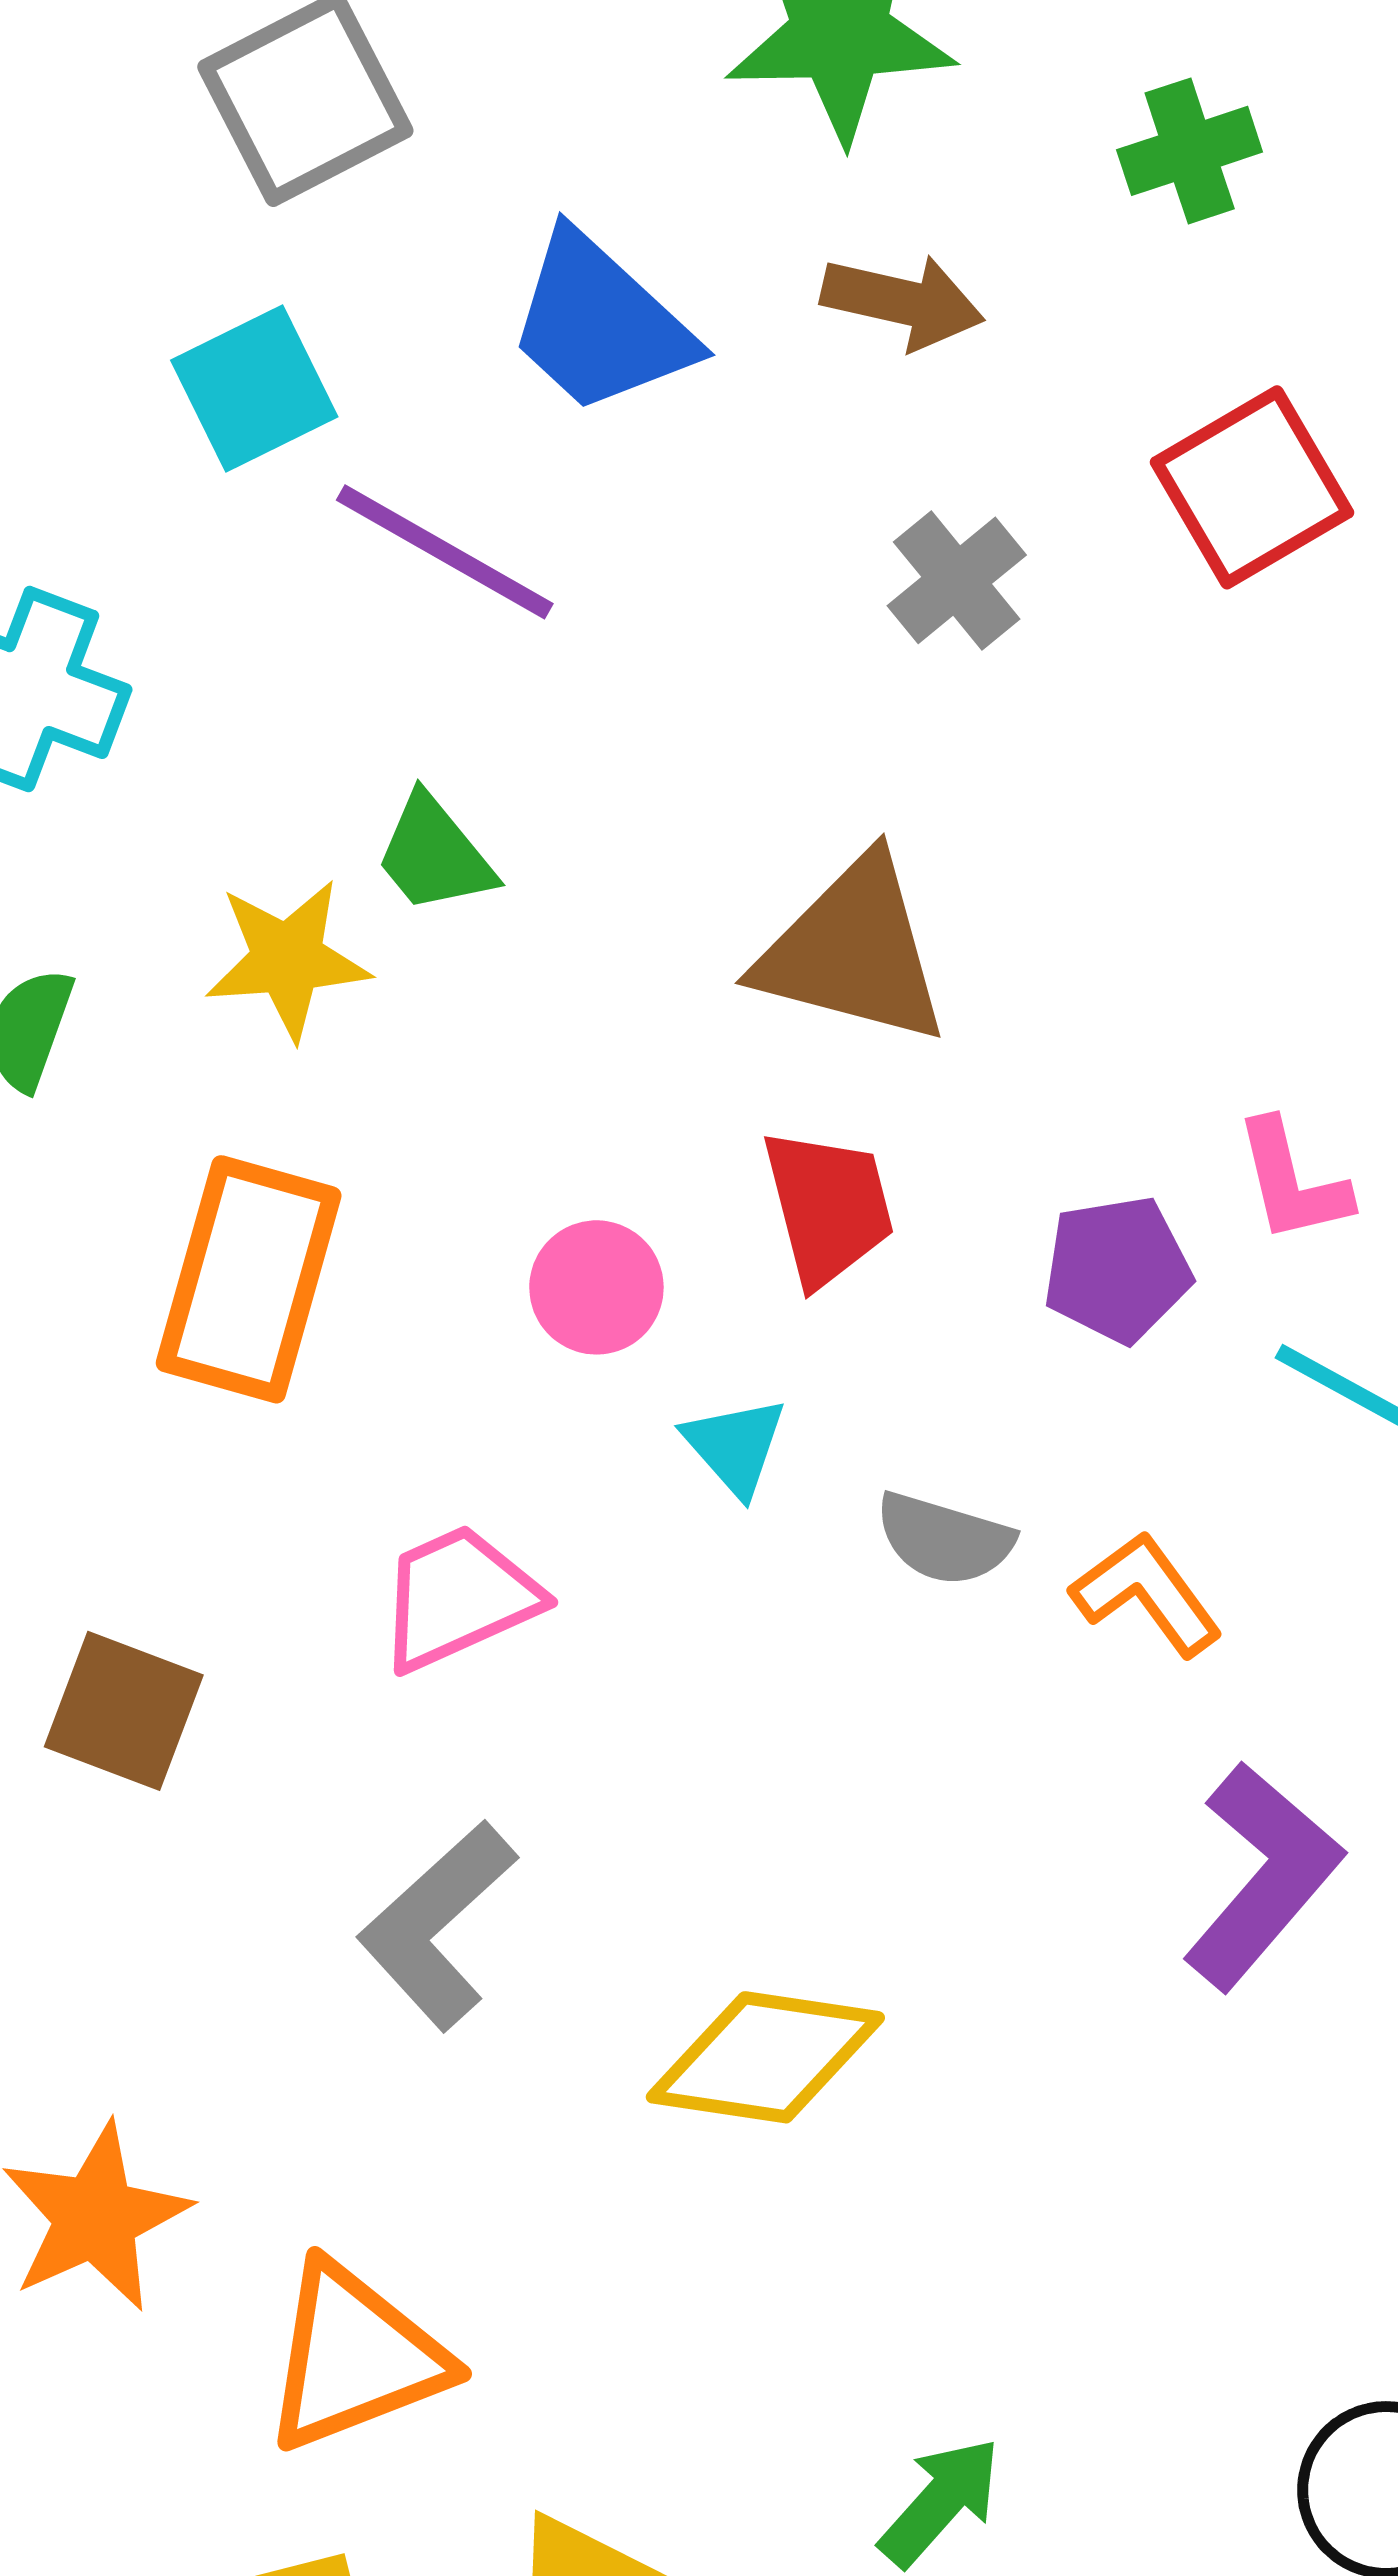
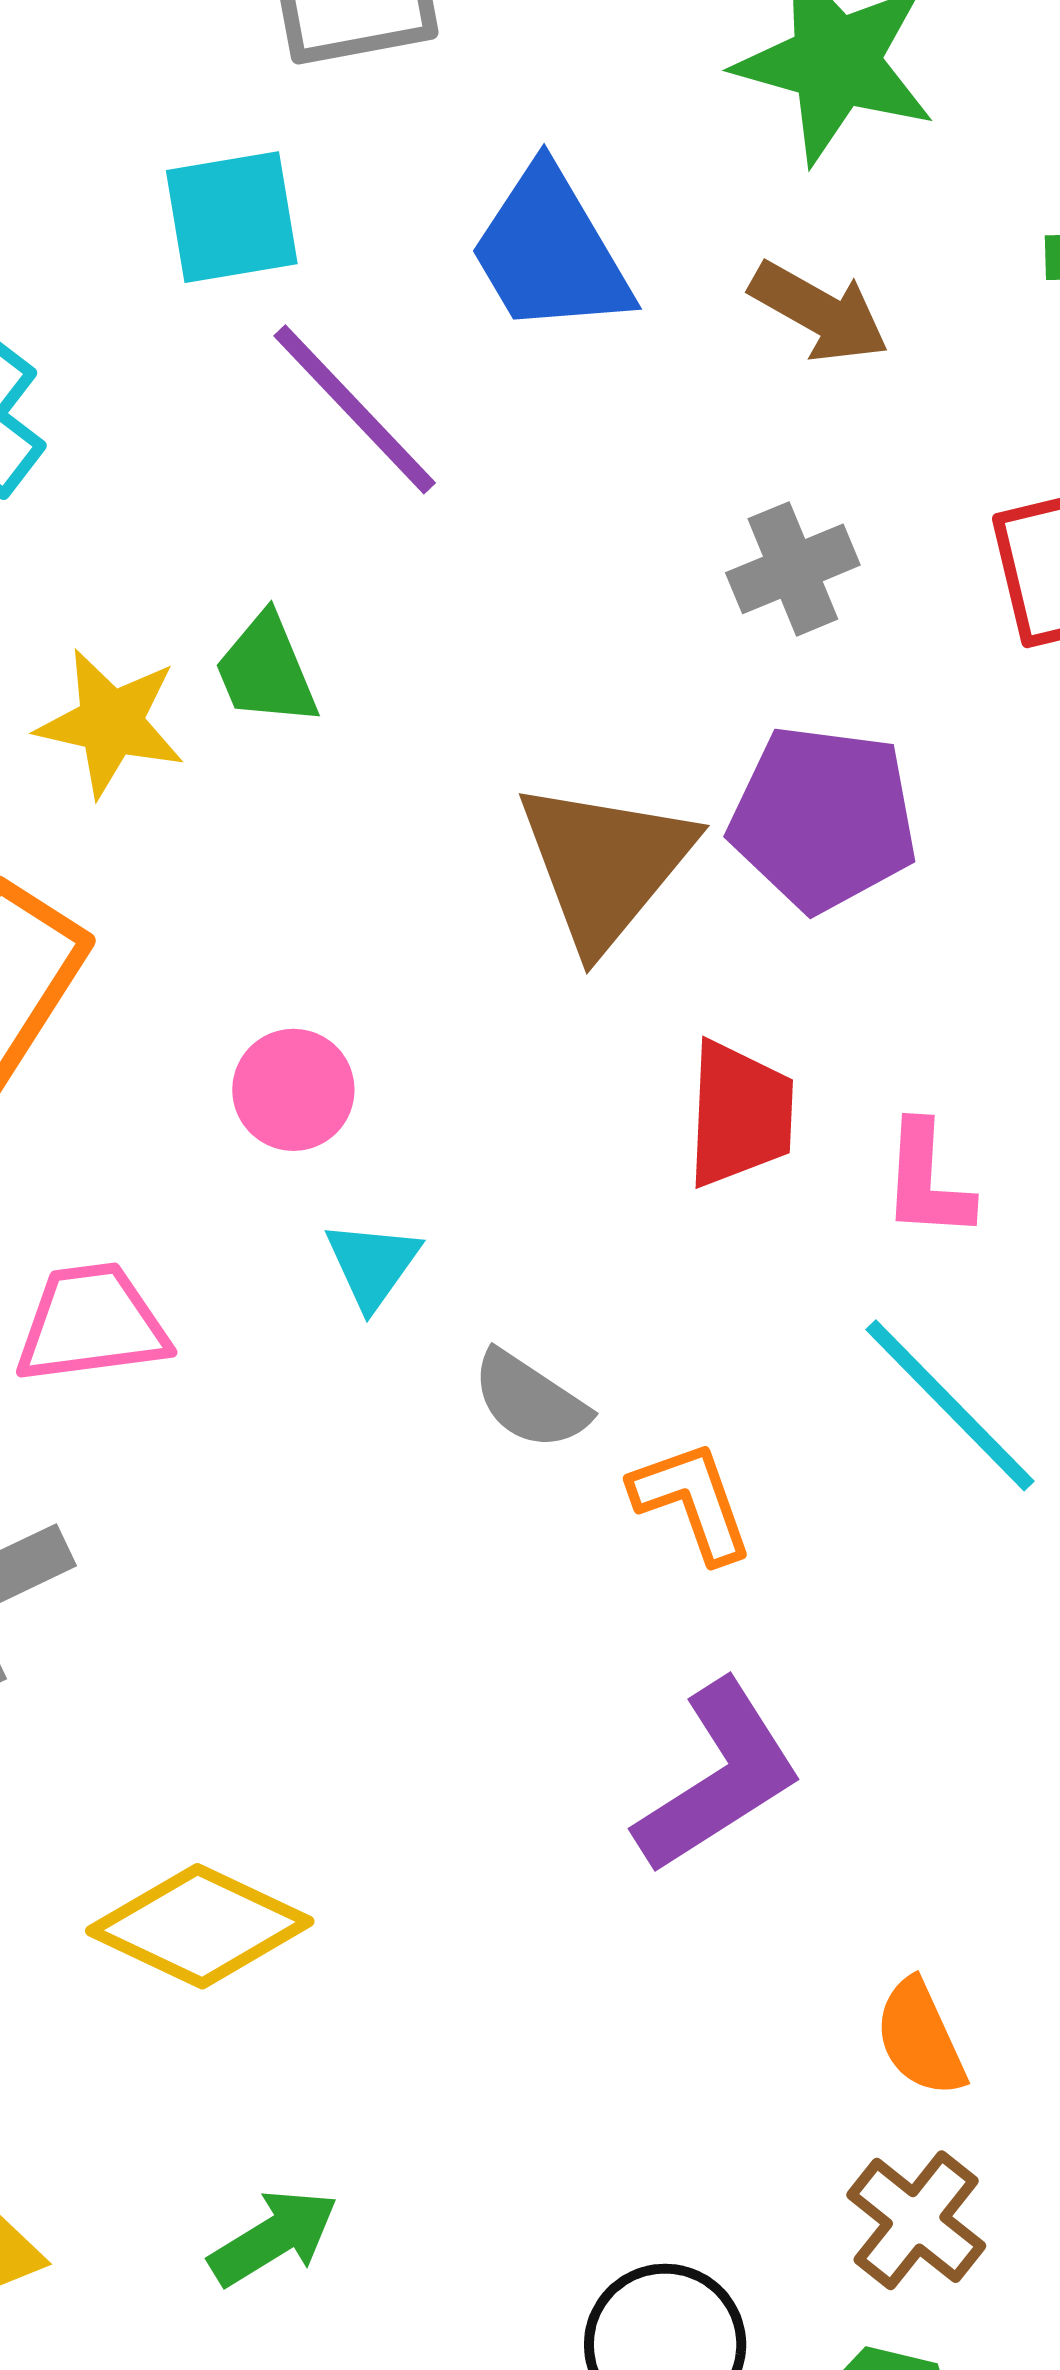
brown triangle: (853, 951) -> (605, 864), turned 38
red trapezoid: (828, 1207) -> (740, 1114), moved
purple pentagon: (1117, 1269) -> (823, 818), moved, size x1.4
yellow diamond: (765, 2057) -> (200, 1926), moved

